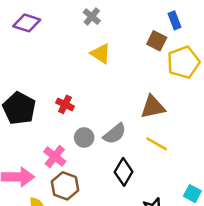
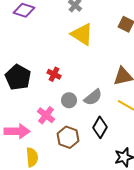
yellow triangle: (101, 53) -> (82, 34), size x1.4
brown hexagon: (65, 186) -> (68, 137), moved

